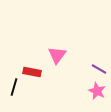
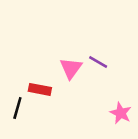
purple line: (99, 69) -> (98, 62), moved

